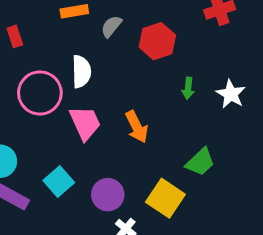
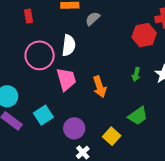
red hexagon: (157, 41) -> (144, 35), moved
green arrow: (188, 88) -> (136, 74), moved
yellow square: (165, 198) -> (112, 136), size x0.7

